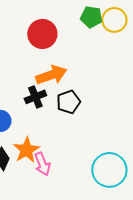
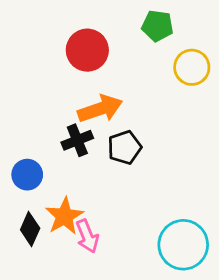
yellow circle: (114, 20) -> (192, 67), moved

